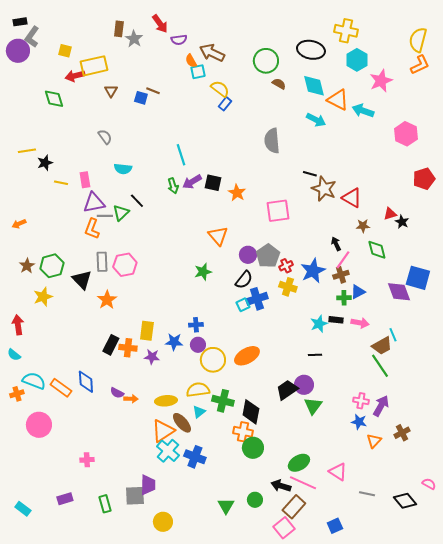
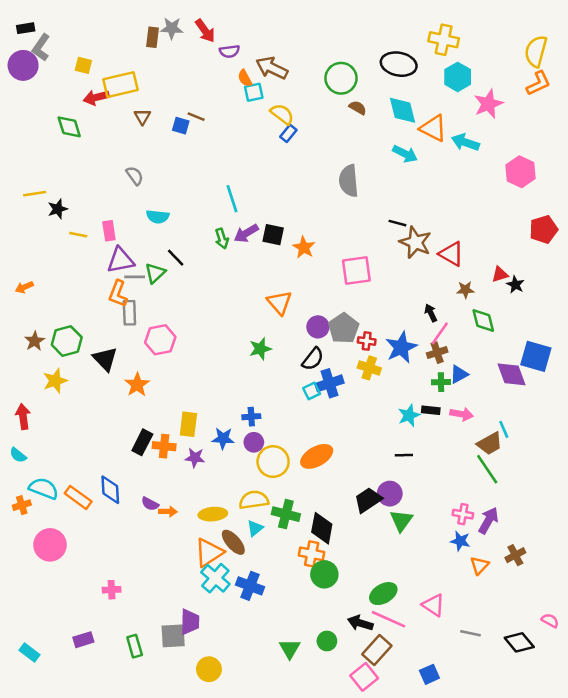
gray star: (134, 39) -> (172, 28), moved, turned -30
gray rectangle: (102, 262) -> (129, 313), moved
red cross: (286, 266) -> (367, 341), turned 32

